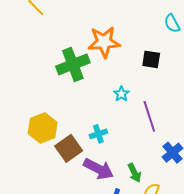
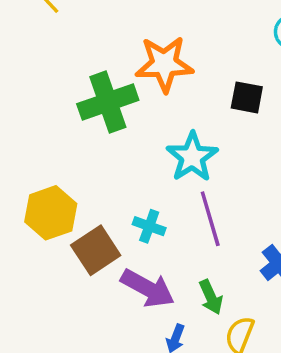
cyan star: (121, 94) -> (192, 157), size x1.8
purple line: (149, 116) -> (210, 219), moved
cyan cross: (98, 134) -> (149, 226), turned 36

